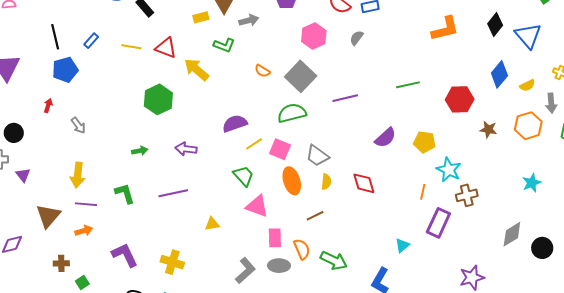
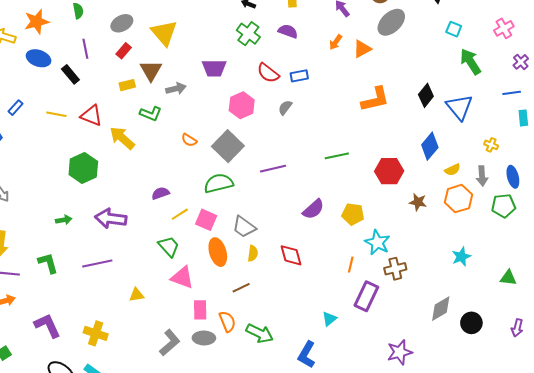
yellow semicircle: (527, 85) -> (452, 170), moved
purple semicircle: (235, 124) -> (161, 193), size x0.7
purple arrow: (186, 149) -> (111, 219), size x1.4

